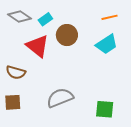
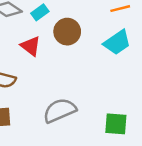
red triangle: (38, 46) -> (31, 46), size x0.7

